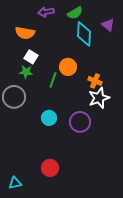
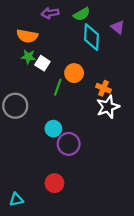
white square: (31, 57) -> (42, 63), moved
green star: (26, 72) -> (28, 57), moved
purple circle: (80, 122) -> (69, 144), moved

